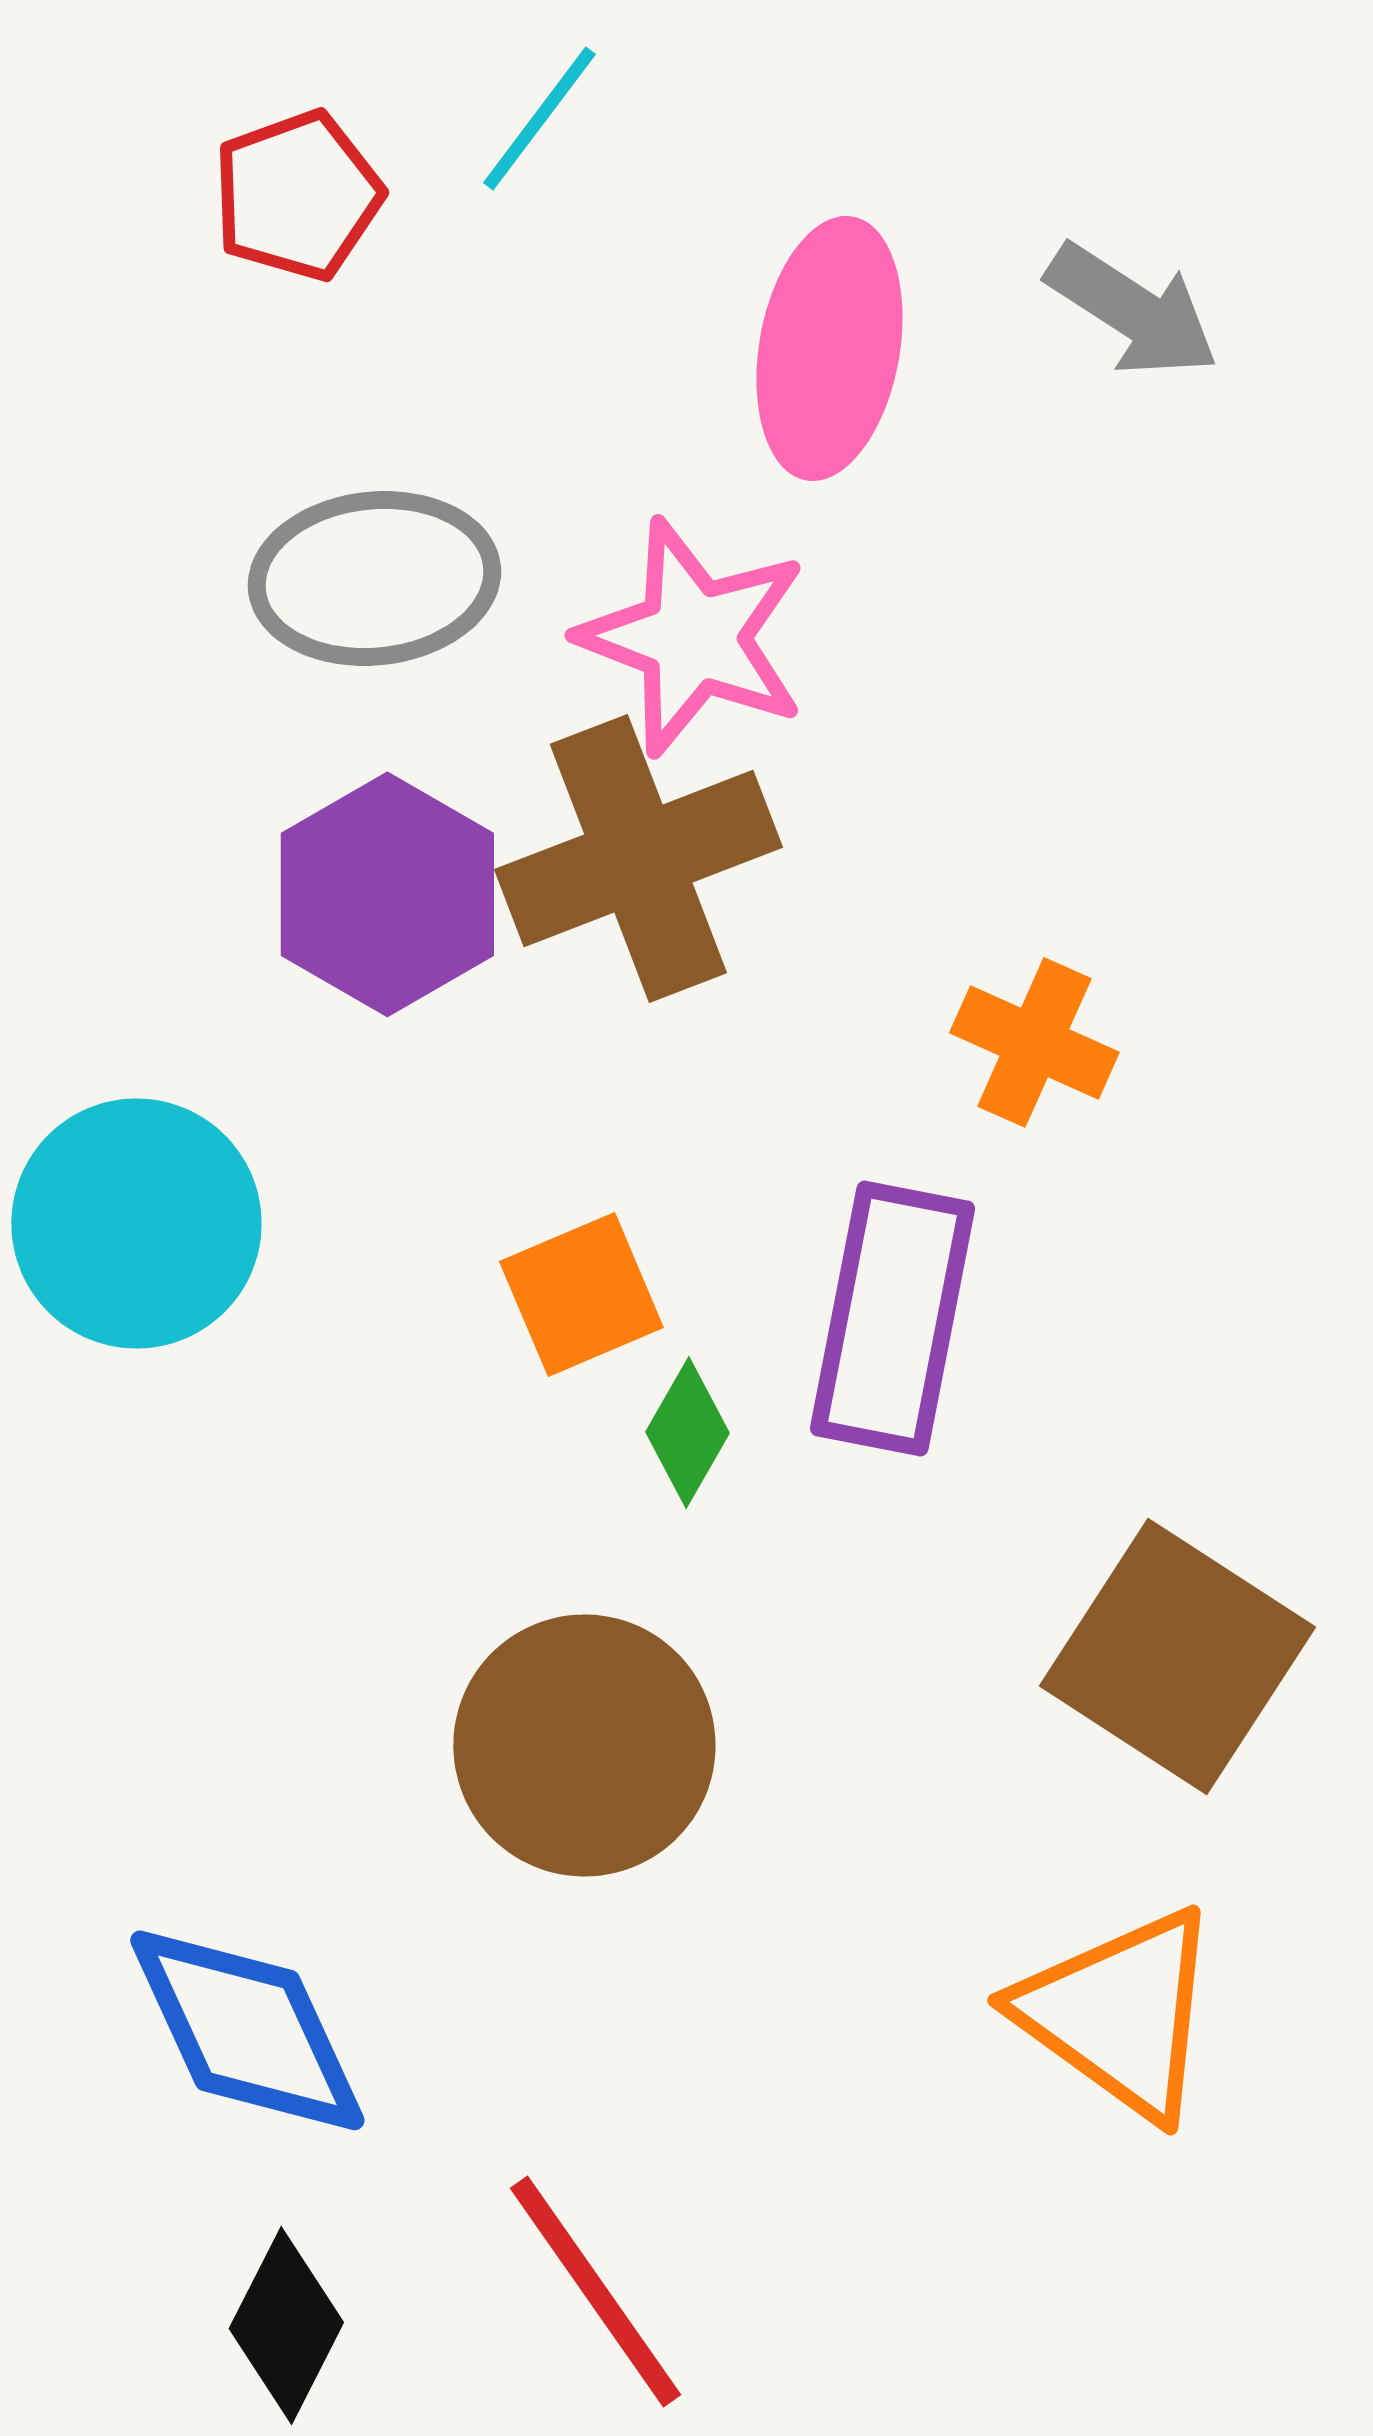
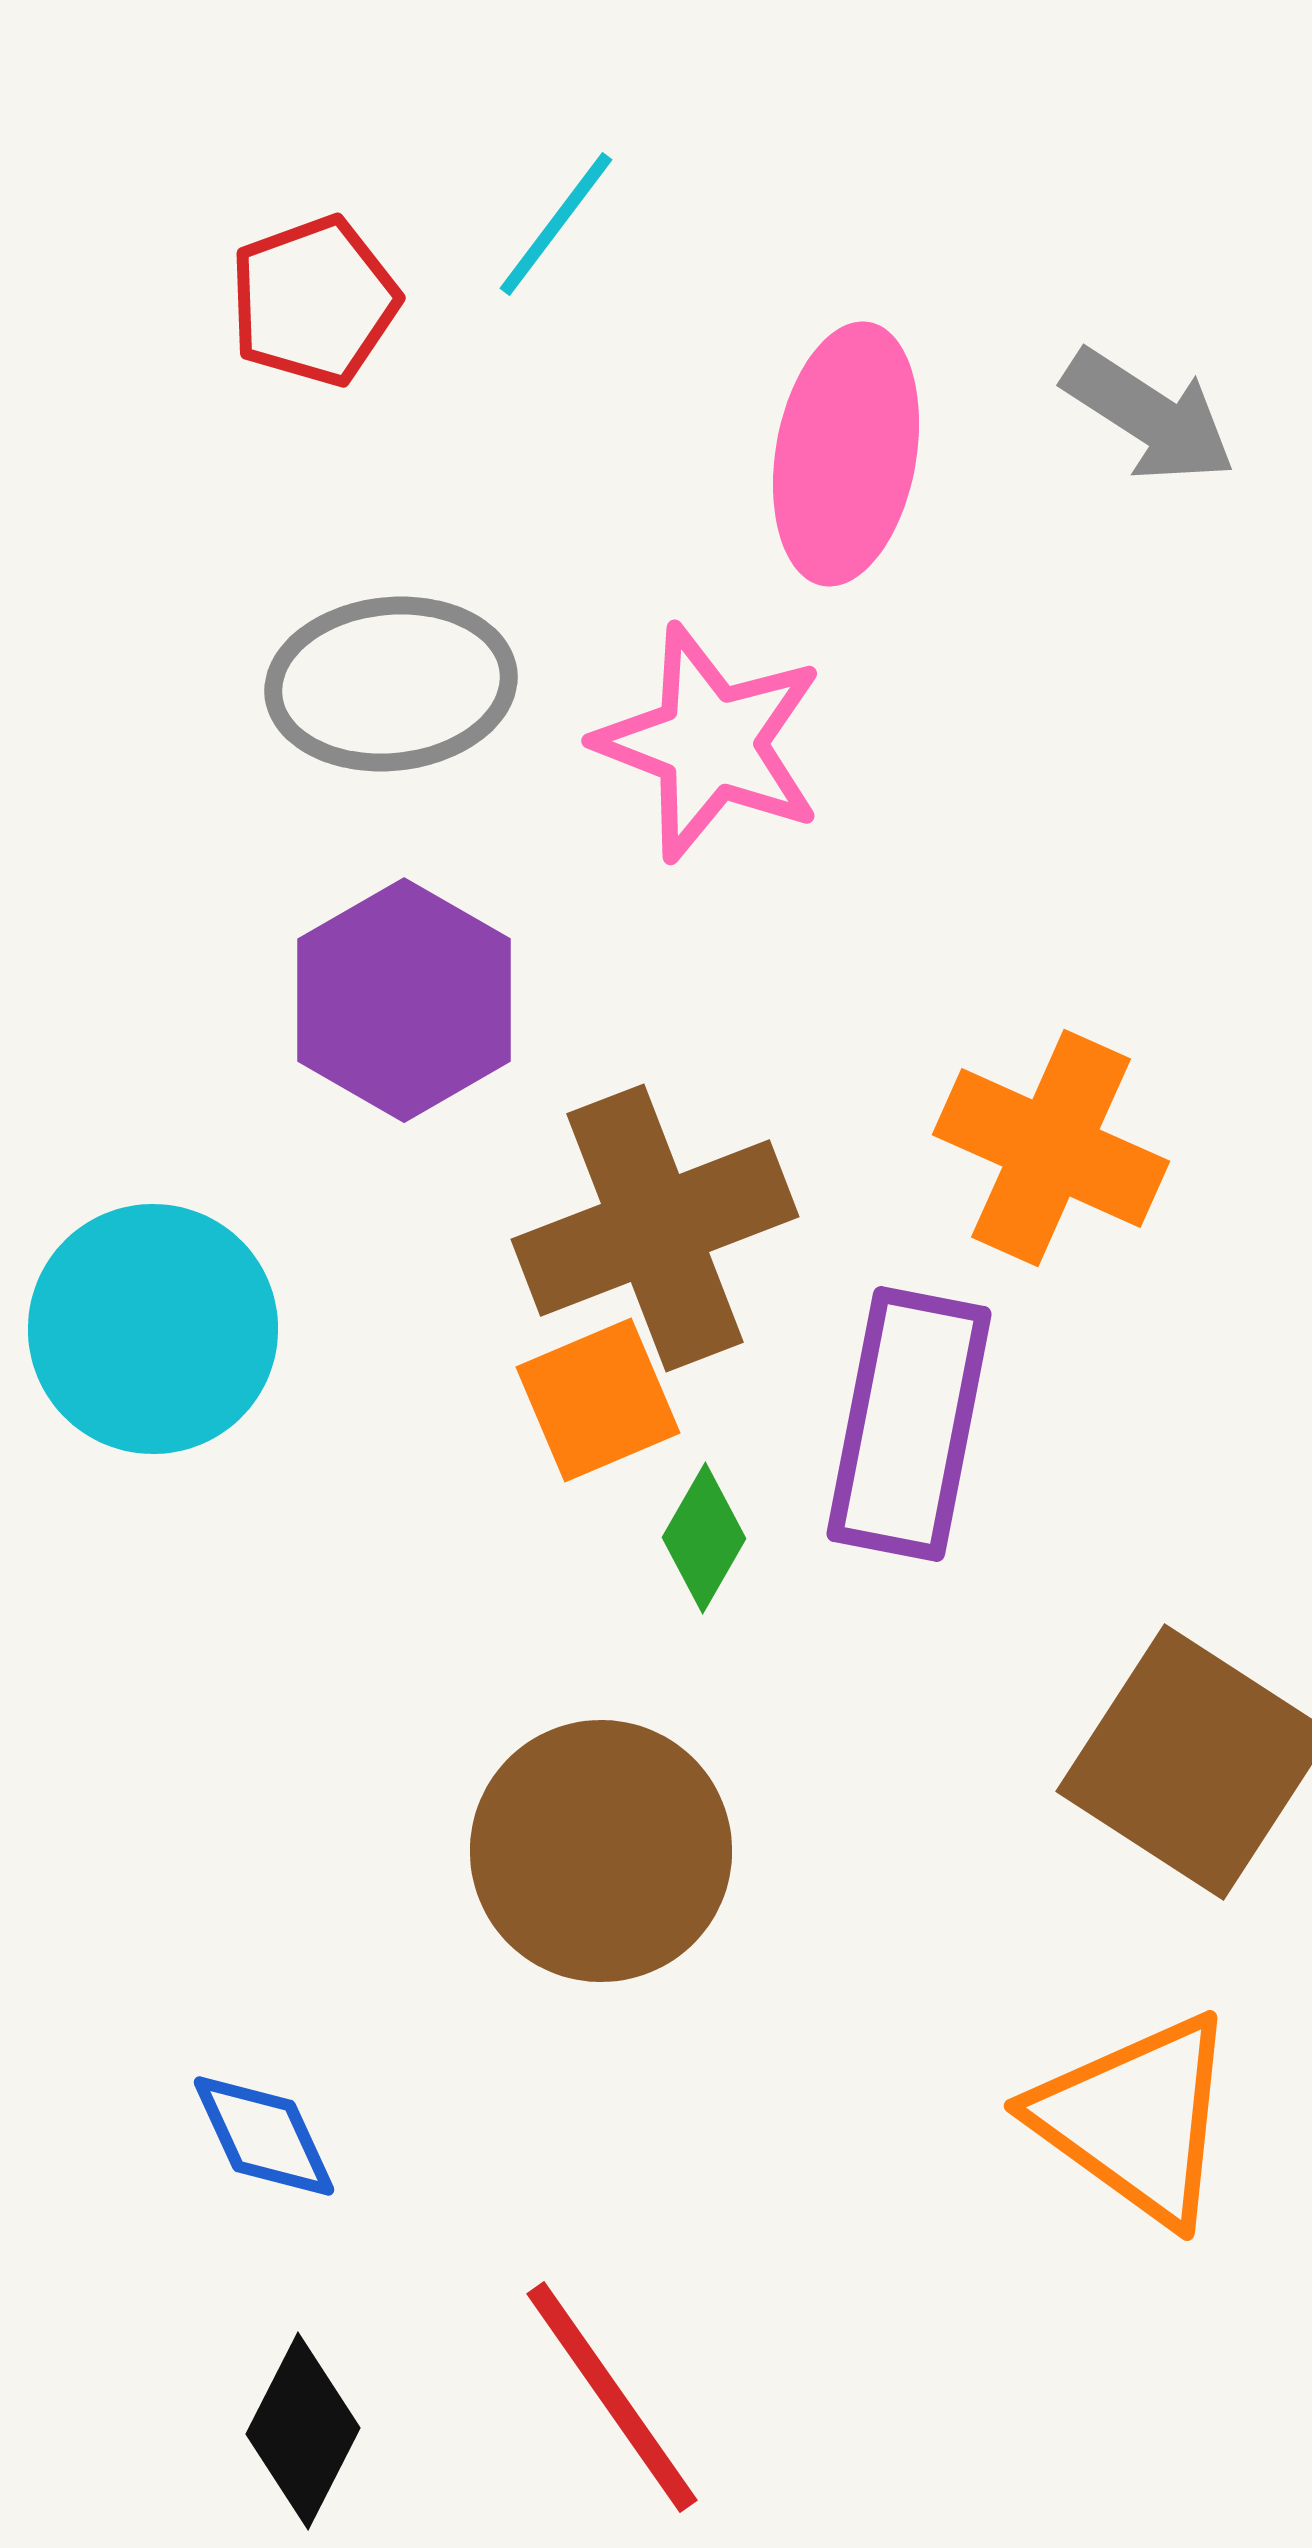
brown cross: (638, 858) -> (655, 1228), moved
orange cross: (1034, 1042) -> (1051, 1148), size x1.4
blue diamond: (247, 2030) -> (264, 2136), size x0.6

